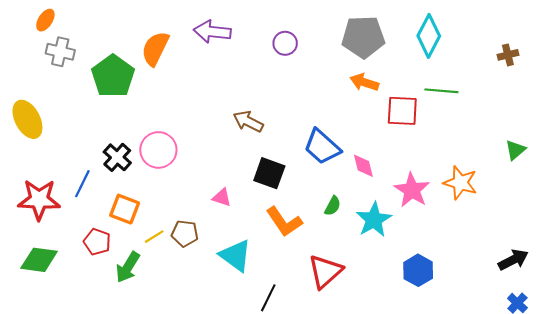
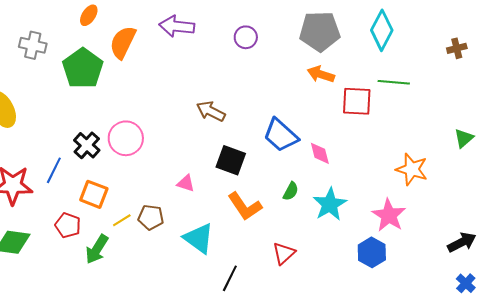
orange ellipse: (45, 20) -> (89, 15), moved
pink star: (412, 190) -> (389, 215), moved
red triangle: (325, 271) -> (284, 253), size x0.7

